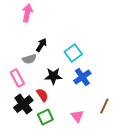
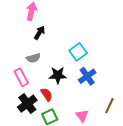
black arrow: (41, 45) -> (40, 33), moved

